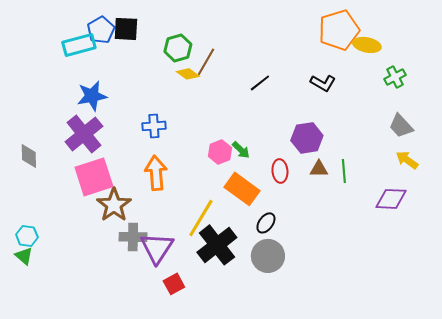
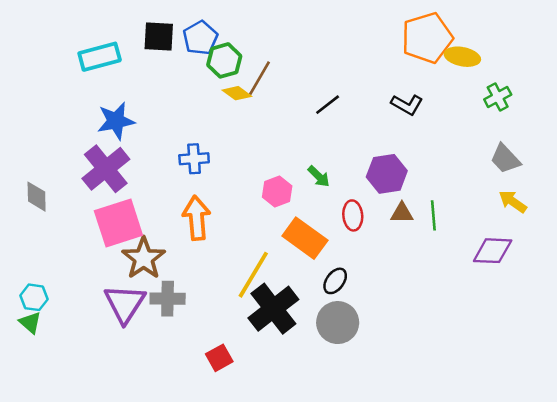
blue pentagon: (101, 30) -> (200, 38), moved
green arrow: (241, 150) -> (319, 176), moved
purple triangle: (157, 248) -> (125, 304), moved

